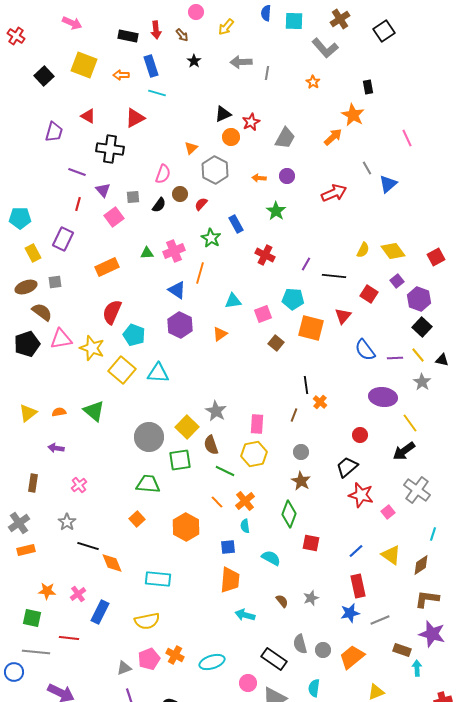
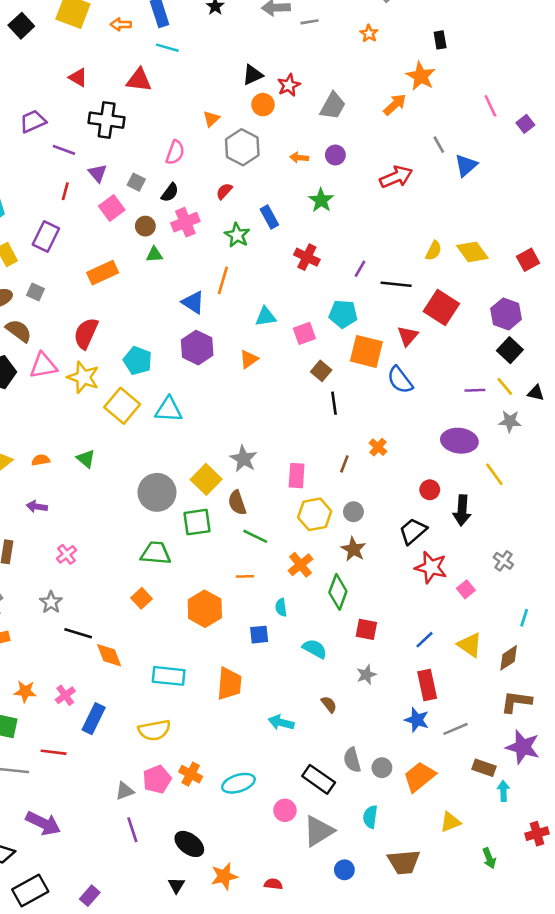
gray line: (267, 73) -> (310, 22), turned 72
red triangle: (135, 118) -> (139, 80), turned 35
purple trapezoid: (54, 132) -> (33, 121), moved, turned -130
brown circle: (180, 194) -> (145, 226), moved
gray square: (133, 197) -> (136, 182), turned 32
pink cross: (174, 251) -> (185, 222), moved
purple square: (397, 281) -> (525, 124), moved
gray square: (55, 282) -> (35, 292), turned 32
red square: (369, 294) -> (441, 308), size x1.5
red semicircle: (112, 312) -> (86, 333), moved
blue semicircle: (365, 350) -> (400, 380), moved
gray star: (422, 382) -> (510, 421), turned -30
black line: (306, 385) -> (334, 403), moved
green triangle: (94, 411) -> (86, 459), size x0.7
black arrow: (404, 451) -> (462, 510), moved, turned -50
yellow hexagon: (254, 454) -> (315, 514), moved
gray cross: (417, 490) -> (503, 561), size x0.6
orange cross: (245, 501) -> (300, 565), moved
orange line: (217, 502) -> (245, 576), turned -48
orange trapezoid: (230, 580) -> (229, 684), moved
gray star: (311, 598) -> (366, 675), moved
blue star: (350, 613) -> (417, 720), turned 30

